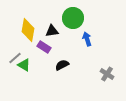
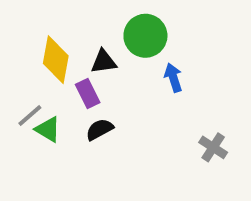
purple rectangle: (44, 47) -> (88, 94), turned 32
black semicircle: (62, 65) -> (100, 129), moved

